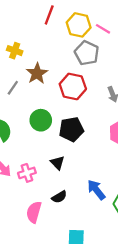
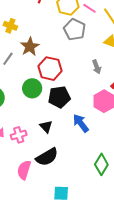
red hexagon: (73, 86) -> (50, 69), moved
blue arrow: (96, 190) -> (81, 123), moved
black semicircle: (59, 197) -> (47, 157), size x1.6

